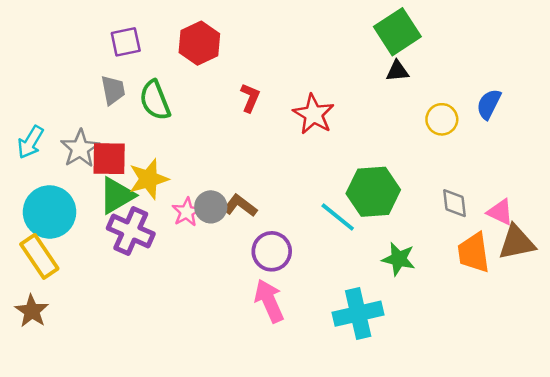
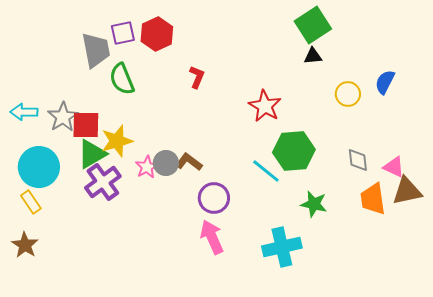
purple square: (126, 42) -> (123, 33), moved
gray trapezoid: (113, 90) -> (96, 50), moved, size x1.5
red star: (314, 114) -> (265, 106), moved
cyan arrow: (30, 142) -> (24, 112), turned 60
purple cross: (131, 231) -> (103, 182), turned 30
yellow rectangle: (39, 256) -> (31, 202), size x0.7

